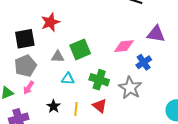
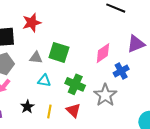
purple triangle: (156, 34) -> (136, 44), turned -36
pink diamond: (124, 46) -> (103, 53), turned -35
green square: (80, 49) -> (59, 52), turned 35

